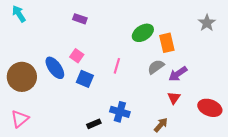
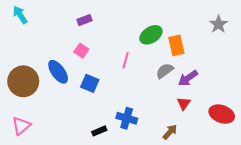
purple rectangle: (80, 19) -> (84, 20), turned -40
pink square: (77, 56) -> (81, 51), moved
pink line: (117, 66) -> (126, 60), moved

